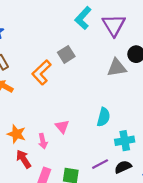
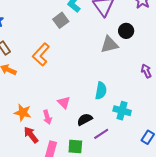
gray square: (66, 54) -> (61, 20), moved
cyan cross: (125, 141) -> (122, 111), turned 30
black semicircle: (123, 167) -> (85, 119), moved

